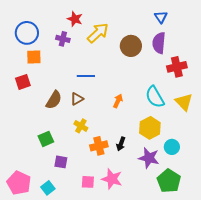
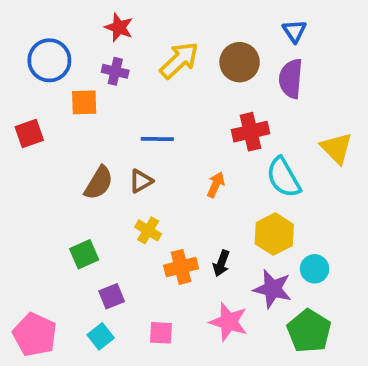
red star: (75, 19) -> (119, 27), moved
brown circle: (131, 46) -> (240, 62), moved
orange square: (34, 57) -> (84, 102), moved
red cross: (177, 67) -> (251, 132), moved
red square: (23, 82) -> (29, 133), moved
yellow triangle: (184, 102) -> (336, 148), moved
purple square: (61, 162) -> (112, 296), turned -32
pink star: (112, 179) -> (229, 322), moved
cyan square: (48, 188) -> (101, 336), moved

